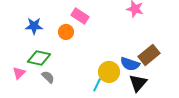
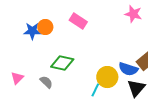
orange circle: (66, 32) -> (45, 27), moved
green diamond: (39, 58) -> (62, 63), moved

